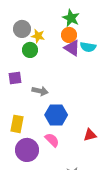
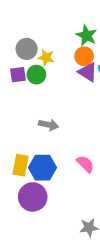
purple square: (15, 78) -> (18, 75), moved
blue hexagon: (56, 115) -> (42, 168), moved
pink semicircle: (52, 140) -> (85, 164), moved

